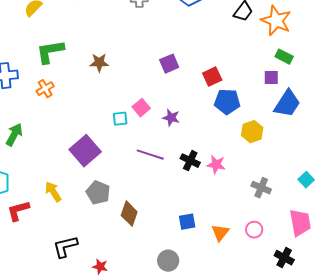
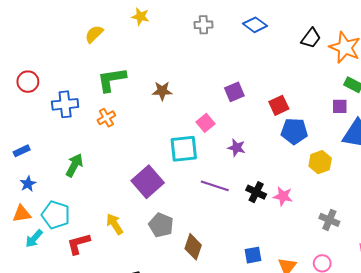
pink square: (141, 108) -> (206, 123), moved
cyan square: (120, 119) -> (184, 149), size x1.8

